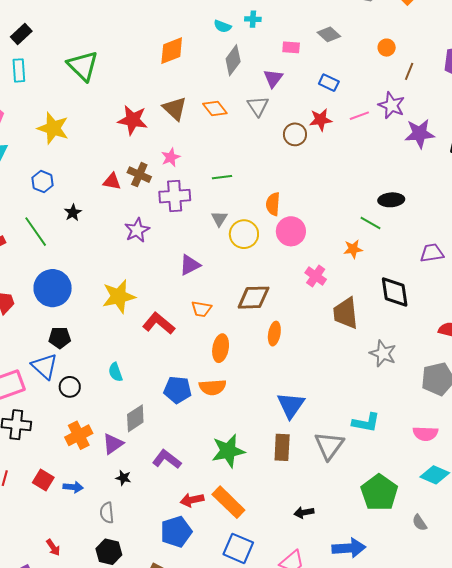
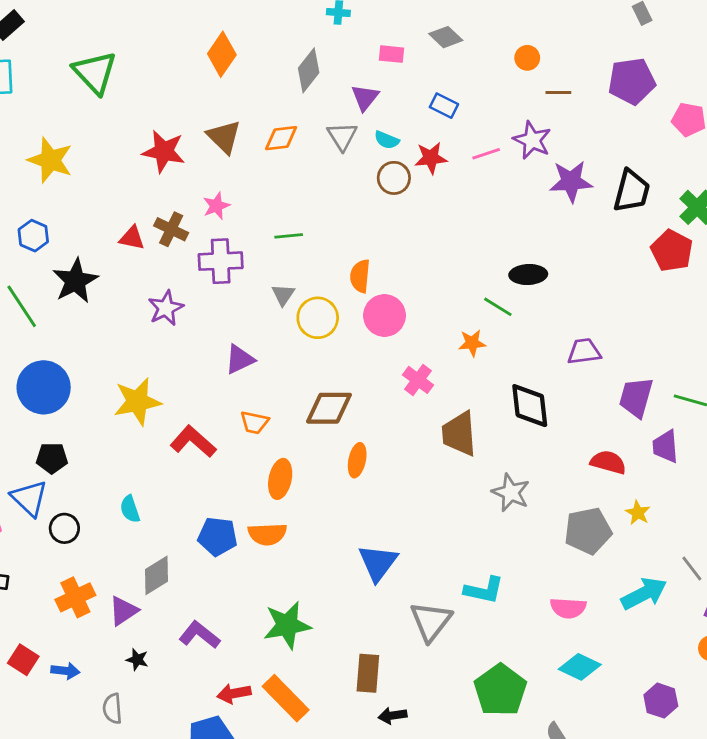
cyan semicircle: (222, 26) -> (387, 140), moved
orange diamond: (172, 51) -> (222, 54), turned -36
brown line: (409, 71) -> (558, 93), turned 66
orange diamond: (215, 108) -> (281, 138), turned -60
black star: (73, 213) -> (75, 281), size x1.8
brown rectangle: (282, 447) -> (368, 673), moved

